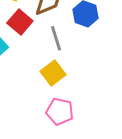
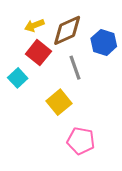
yellow square: (53, 73) -> (59, 102), moved

